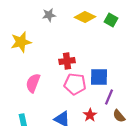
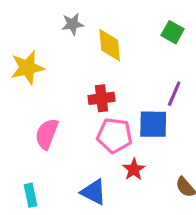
yellow diamond: (85, 17) -> (110, 45), moved, turned 60
purple line: (109, 97) -> (174, 94), moved
red star: (90, 115) -> (134, 169), moved

